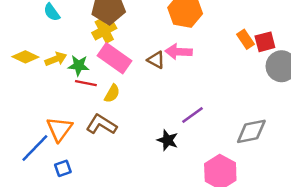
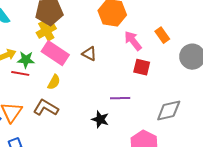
red square: (265, 42) -> (142, 67), moved, turned 30
pink arrow: (179, 52) -> (133, 41), moved, turned 50
red line: (86, 83) -> (20, 73), moved
purple line: (193, 115) -> (120, 98), turned 36

